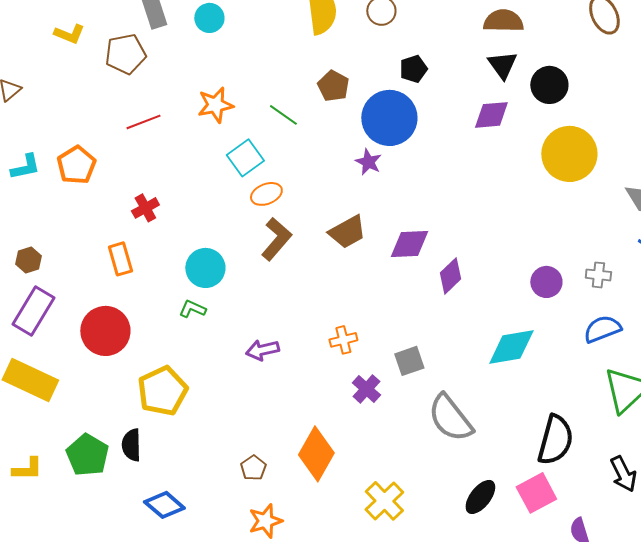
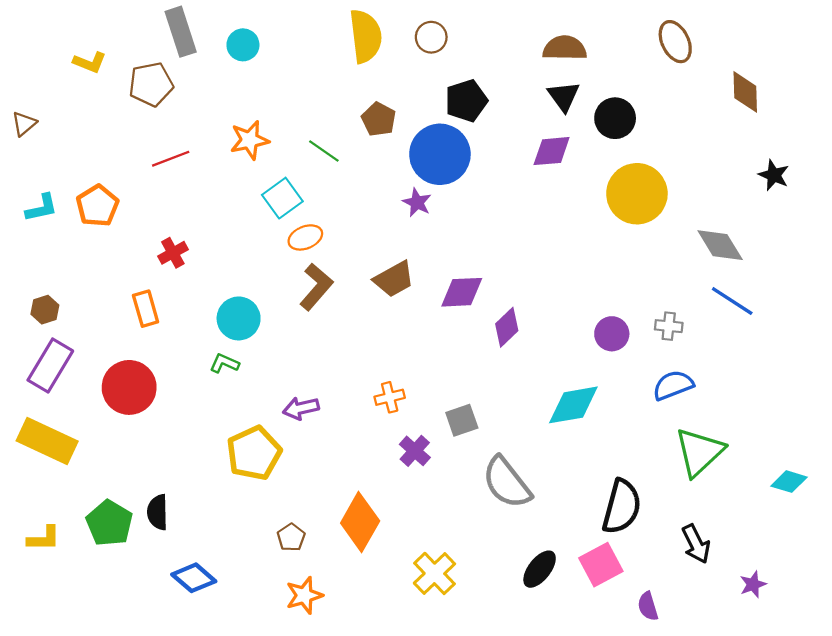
black pentagon: (413, 69) -> (466, 101), size x1.4
yellow pentagon: (162, 391) -> (254, 453), moved

